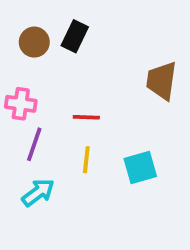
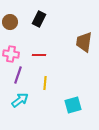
brown circle: (34, 42) -> (10, 22), moved
red line: (86, 117) -> (39, 55), moved
cyan square: (140, 167) -> (73, 105), moved

